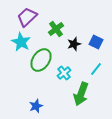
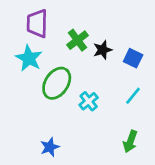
purple trapezoid: (27, 17) -> (37, 23), turned -45
black star: (74, 44) -> (102, 50), moved
green arrow: (81, 94) -> (130, 142), moved, size x0.7

